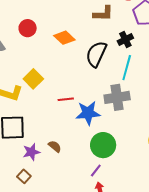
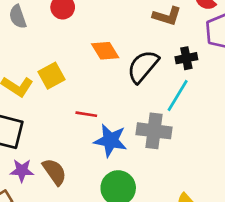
orange diamond: (64, 38) -> (105, 51), moved
brown semicircle: (55, 146) -> (54, 172), size x1.5

